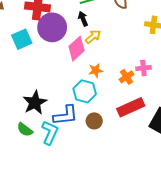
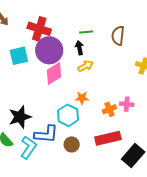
pink diamond: (77, 49) -> (54, 74), moved

